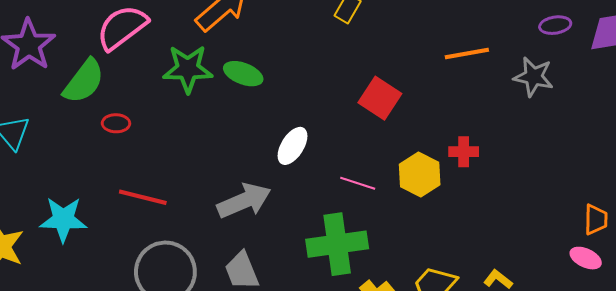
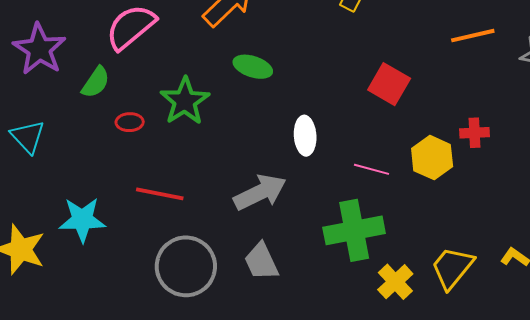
green star: (188, 69) -> (185, 101), moved, turned -30
green semicircle: (84, 81) -> (96, 82), size x0.7
white ellipse: (292, 146) -> (305, 136), turned -33

